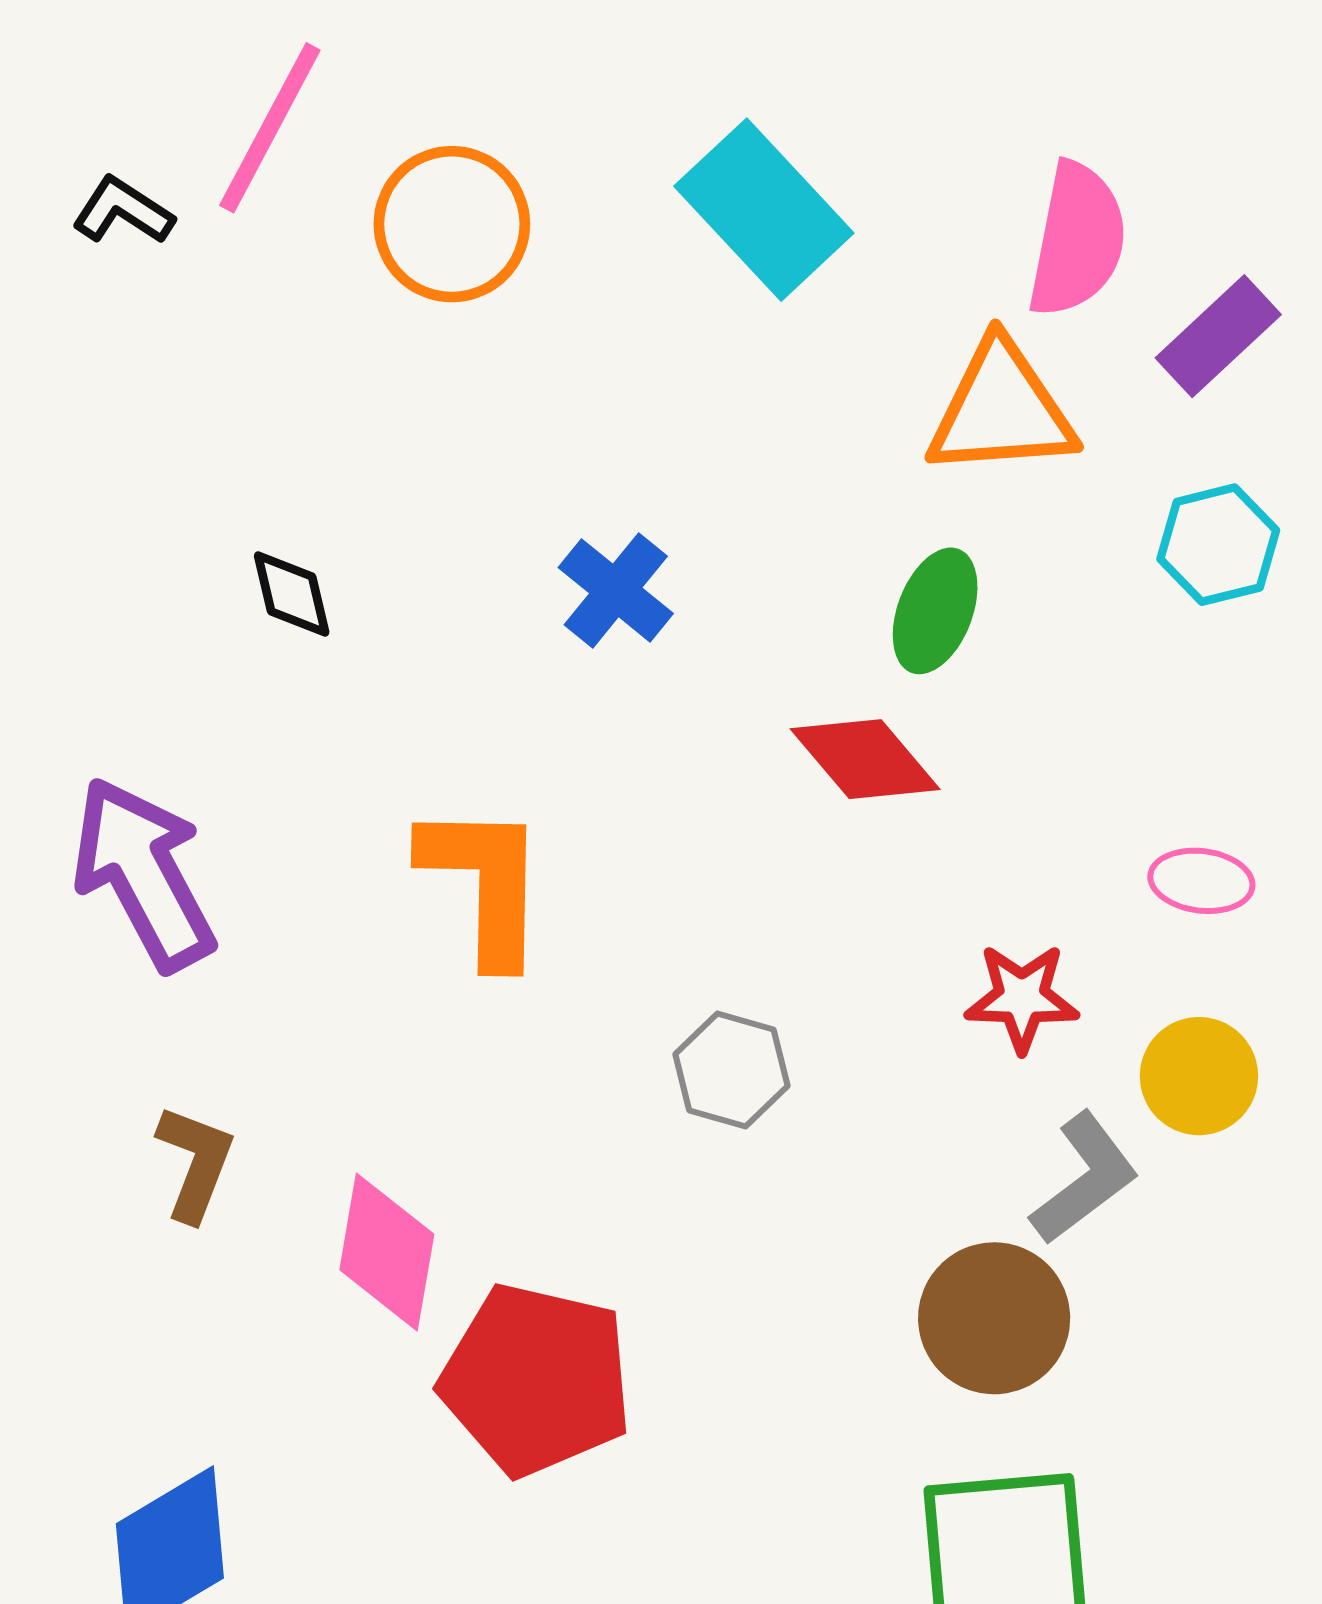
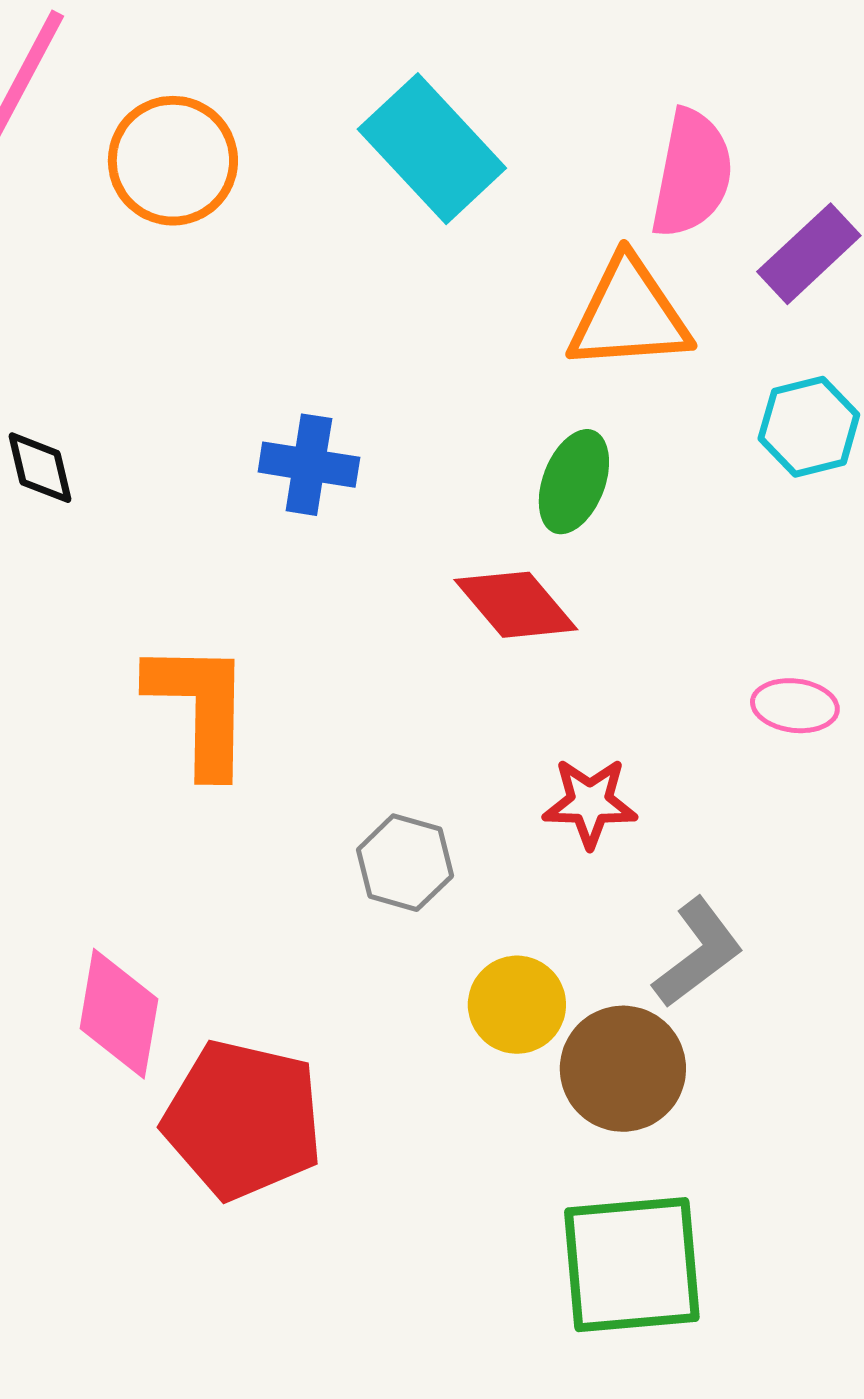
blue cross: (616, 590) -> (309, 465), turned -30
red star: (1022, 998) -> (590, 803), moved
yellow circle: (1199, 1076) -> (517, 1005), moved

